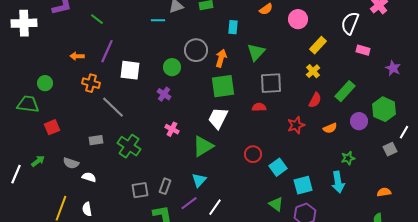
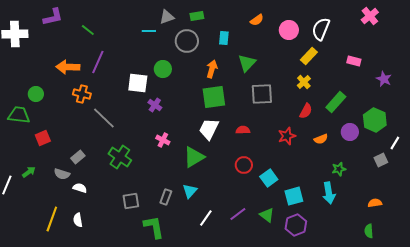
white semicircle: (350, 23) -> (321, 29), moved
gray circle: (196, 50) -> (187, 41), moved
orange arrow: (77, 56) -> (68, 67), size x1.6
green circle: (172, 67) -> (163, 69), moved
white square: (130, 70) -> (138, 83), moved
red semicircle: (259, 107) -> (243, 130), moved
gray rectangle: (96, 140) -> (78, 157), moved, turned -32
gray rectangle: (165, 186) -> (166, 197), moved
purple line: (189, 203) -> (238, 214), moved

